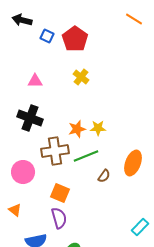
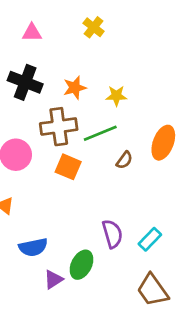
orange star: (77, 129) -> (75, 88), moved
orange square: (60, 193) -> (68, 167), moved
purple semicircle: (59, 218) -> (112, 234), moved
cyan rectangle: (140, 227) -> (150, 239), moved

